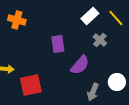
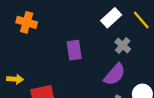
purple semicircle: (80, 65) -> (115, 74), moved

